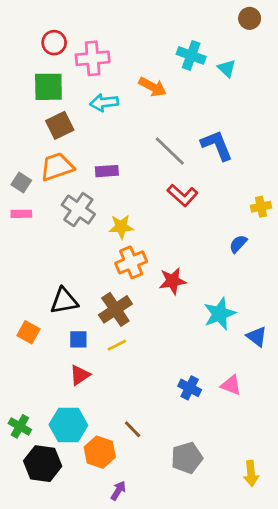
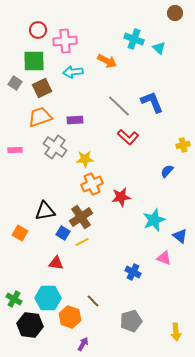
gray square: (21, 182) -> (15, 83), moved
blue square: (78, 339) -> (63, 233), moved, turned 32
red triangle: (80, 375) -> (56, 263), turned 42
pink triangle: (231, 385) -> (164, 258), moved

